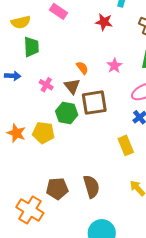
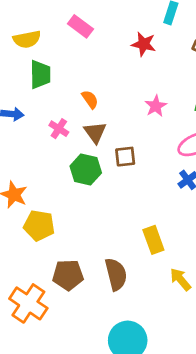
orange semicircle: (82, 68) -> (90, 99), moved
brown square: (94, 103) -> (125, 157), size x0.6
yellow pentagon: (43, 133) -> (39, 225), moved
yellow rectangle: (126, 145) -> (153, 240), moved

